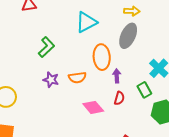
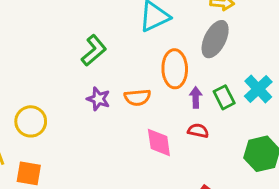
green rectangle: (144, 90) -> (224, 97), moved
red semicircle: (119, 98) -> (198, 131), turned -96
pink diamond: (93, 107) -> (159, 143), turned 30

